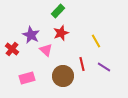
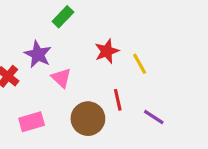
green rectangle: (58, 11) -> (63, 17), moved
red star: (61, 33) -> (107, 51), moved
purple line: (104, 67) -> (154, 117), moved

